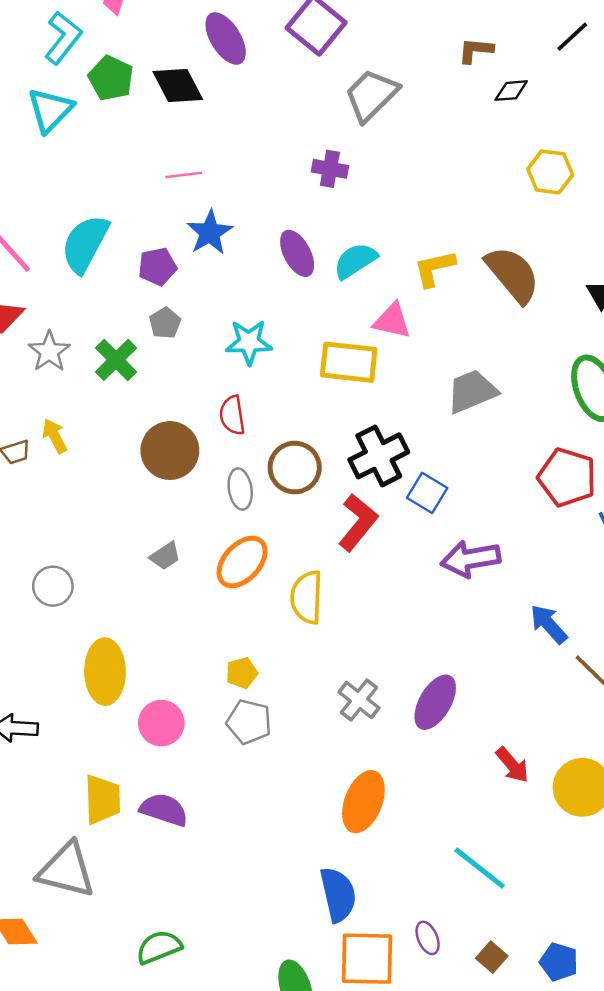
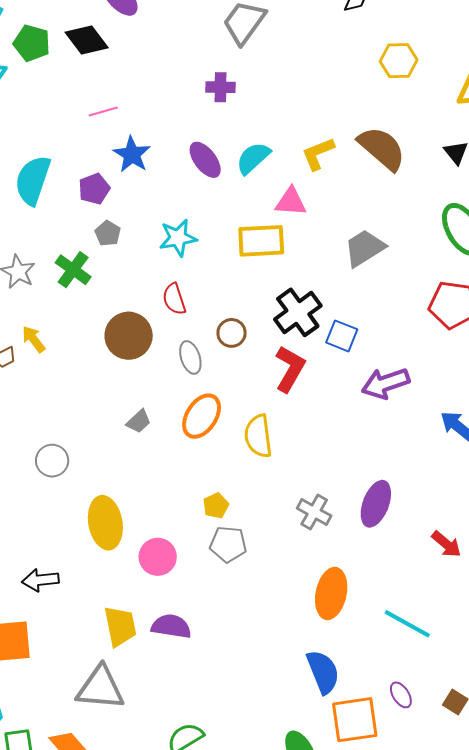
brown circle: (295, 468) -> (232, 333), size x0.7
cyan line: (480, 868) -> (407, 624), moved

